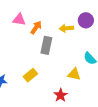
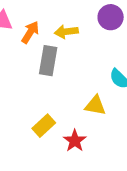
yellow arrow: (66, 28) -> (66, 32), moved
yellow rectangle: (30, 75) -> (44, 126), moved

